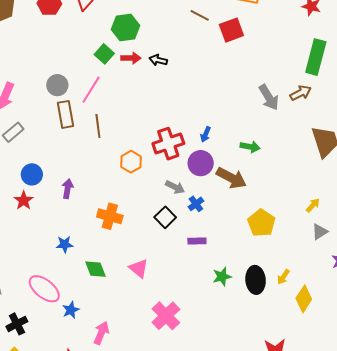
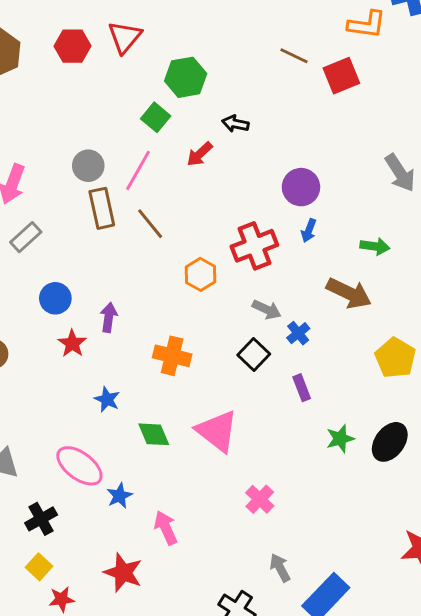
red arrow: (131, 58) -> (200, 154), moved, turned 138
brown line: (98, 126) -> (150, 224), turned -30
purple circle: (201, 163) -> (301, 187), moved
red star: (24, 200) -> (72, 343), moved
purple rectangle: (197, 241) -> (302, 388), turned 72
blue star: (65, 244) -> (107, 399), turned 30
pink triangle: (139, 268) -> (217, 431), size x1.5
black ellipse: (256, 280) -> (390, 442), turned 44
pink cross: (166, 316) -> (260, 499), size x0.7
pink arrow: (101, 333) -> (166, 528), turned -45

